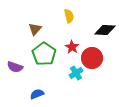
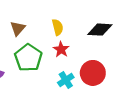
yellow semicircle: (69, 16) -> (58, 27), moved
red circle: (92, 58) -> (93, 73), moved

